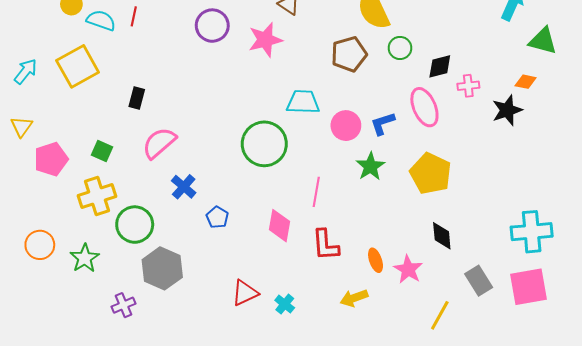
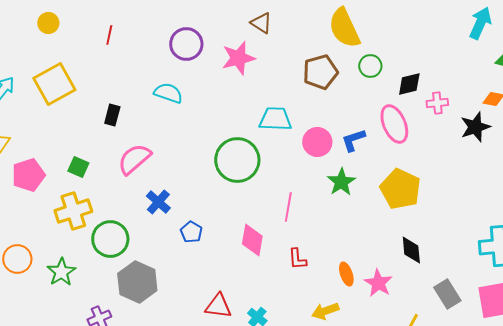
cyan semicircle: (101, 20) -> (168, 93), moved
red L-shape: (326, 245) -> (297, 259), size x0.7
red triangle: (245, 293) -> (218, 306), turned 32

